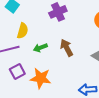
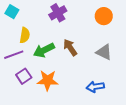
green arrow: (40, 48) -> (44, 50), size x1.5

